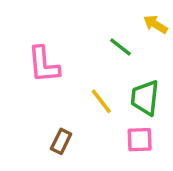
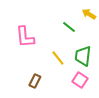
pink square: (140, 140) -> (80, 80), turned 35

